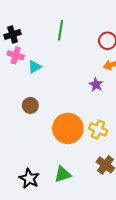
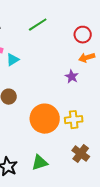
green line: (61, 30) -> (38, 25), turned 48
yellow cross: (98, 129) -> (74, 120), turned -30

